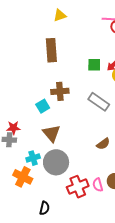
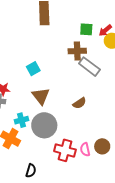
brown cross: (60, 91) -> (77, 51), moved
brown semicircle: (103, 144) -> (79, 103), moved
red cross: (78, 187) -> (65, 150), turned 35

